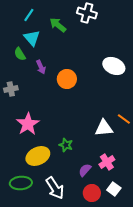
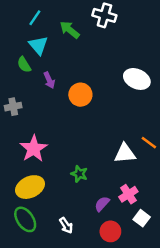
yellow ellipse: (38, 156) -> (30, 187), moved
green ellipse: (21, 183) -> (25, 219), turned 60
white arrow: (55, 188) -> (66, 225), size x0.6
white square: (114, 189) -> (142, 218), moved

